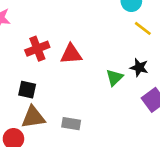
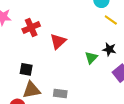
red cross: (37, 49) -> (31, 27), moved
red triangle: (71, 54) -> (58, 41), turned -36

